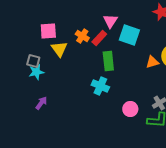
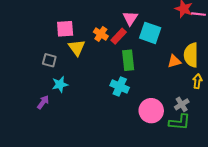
cyan star: (36, 72) -> (60, 84), moved
purple arrow: (41, 103) -> (43, 102), moved
pink circle: (130, 109) -> (151, 111), size x1.5

